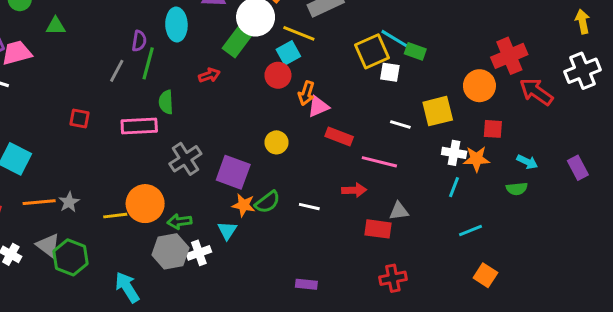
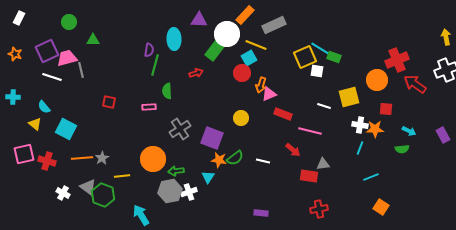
gray line: (117, 71) -> (81, 70), moved, turned -42
pink rectangle: (139, 126) -> (149, 107), size x0.6
red arrow: (354, 190) -> (293, 150), turned 42
yellow line: (115, 216) -> (122, 176), moved

